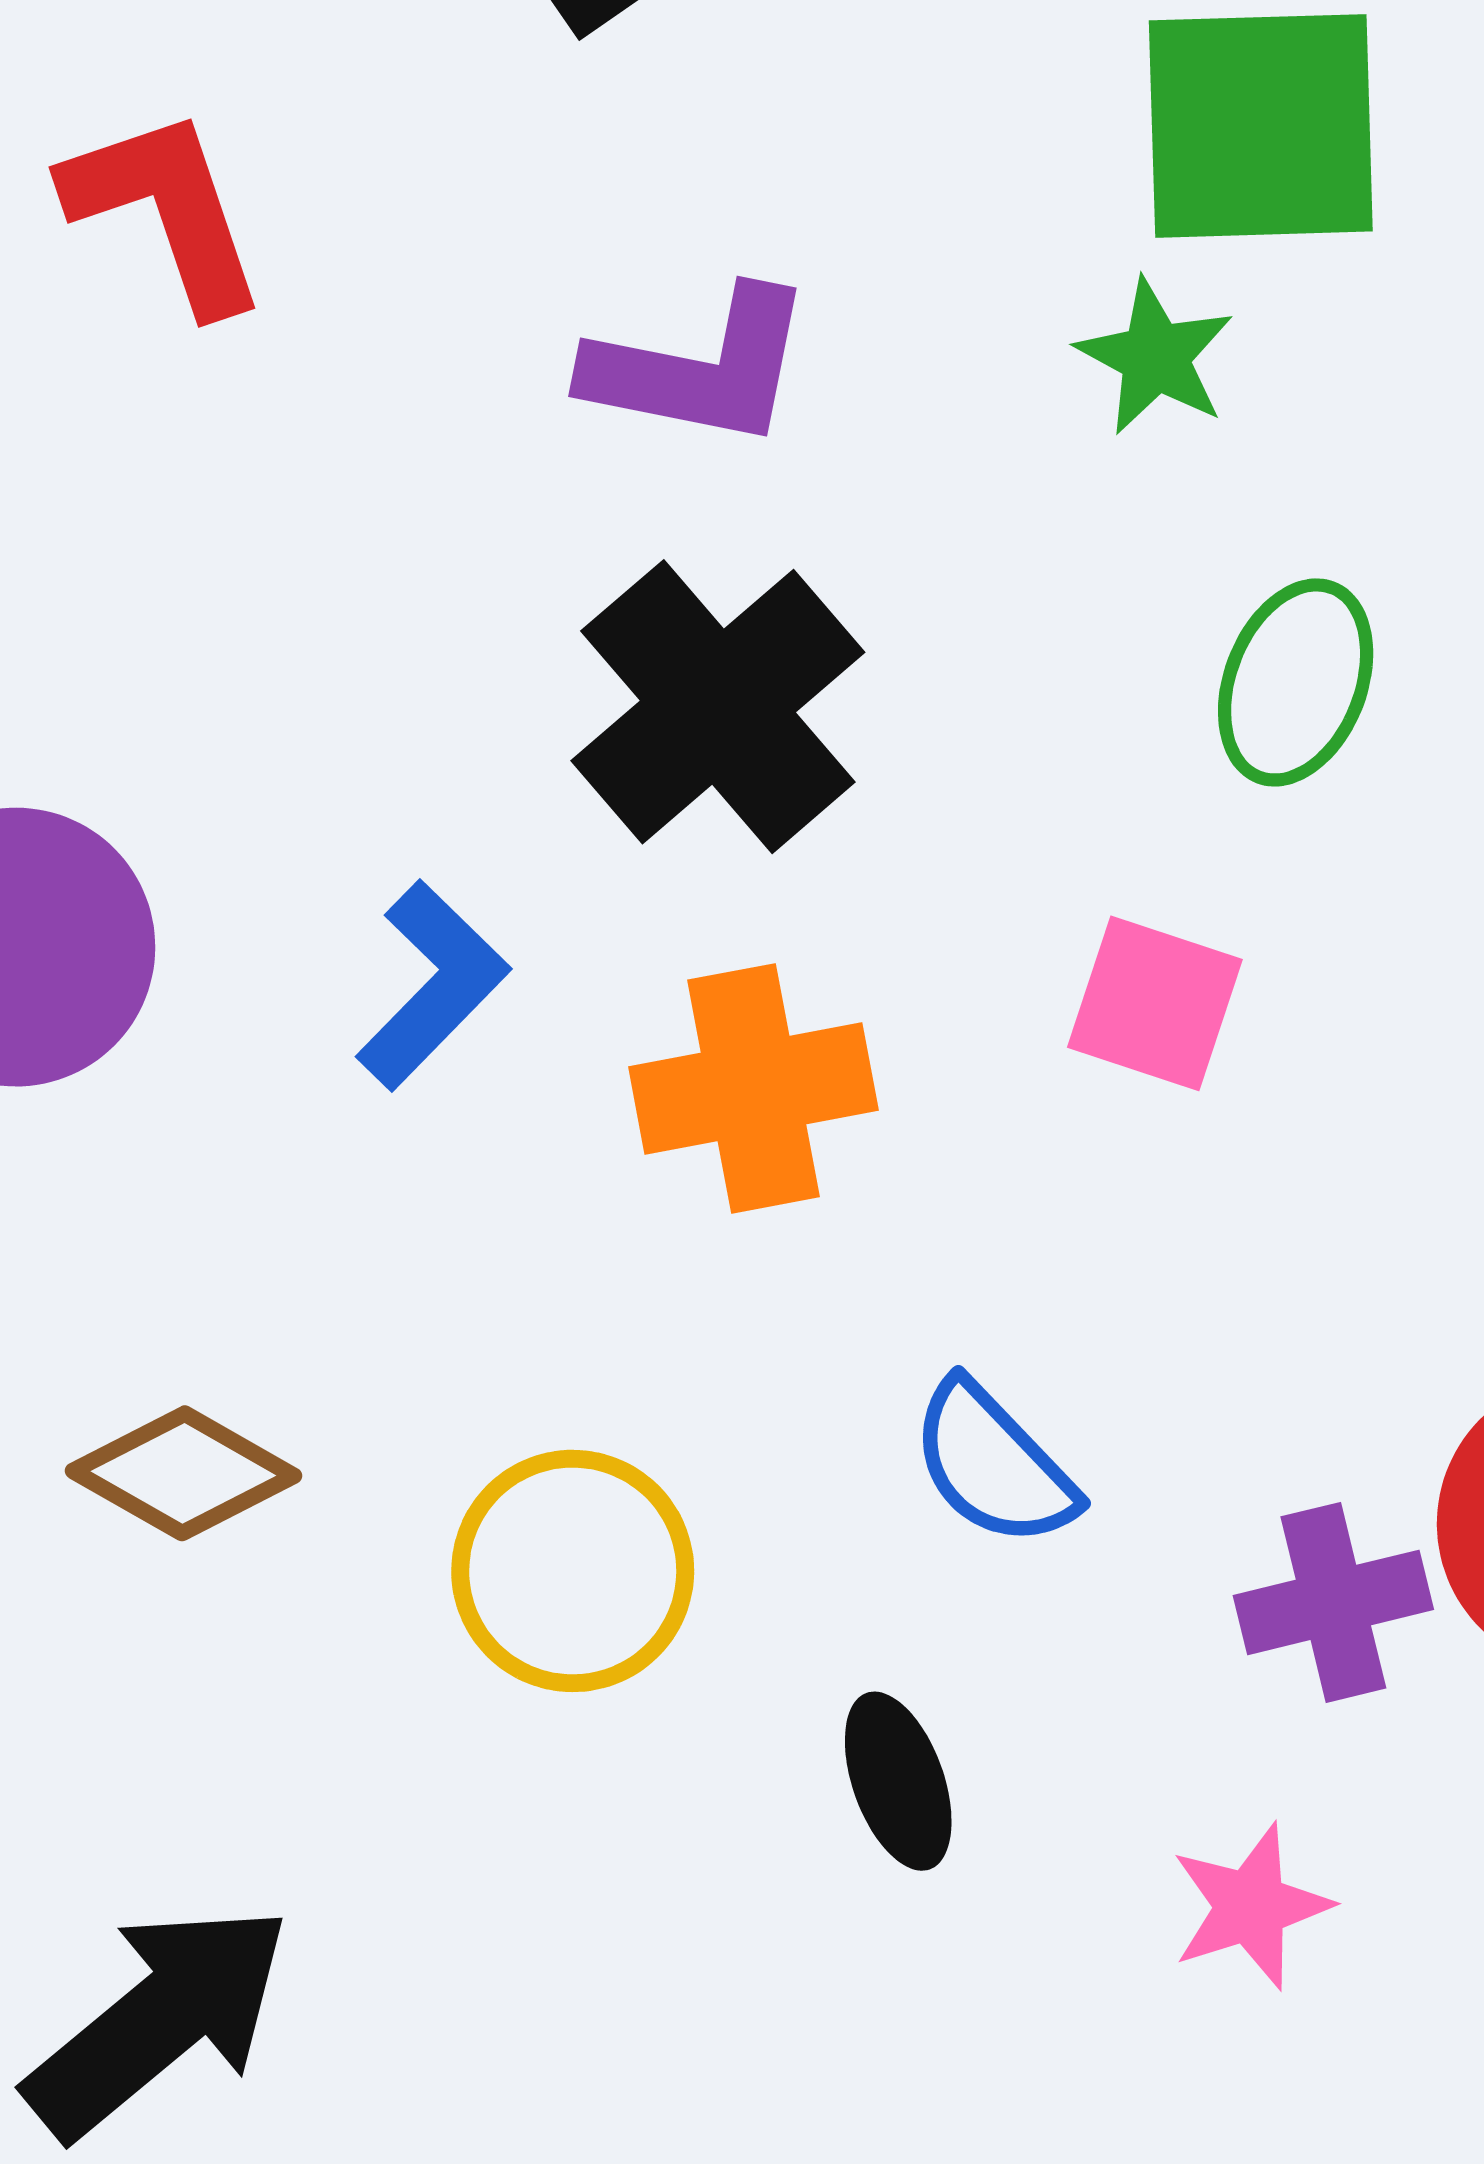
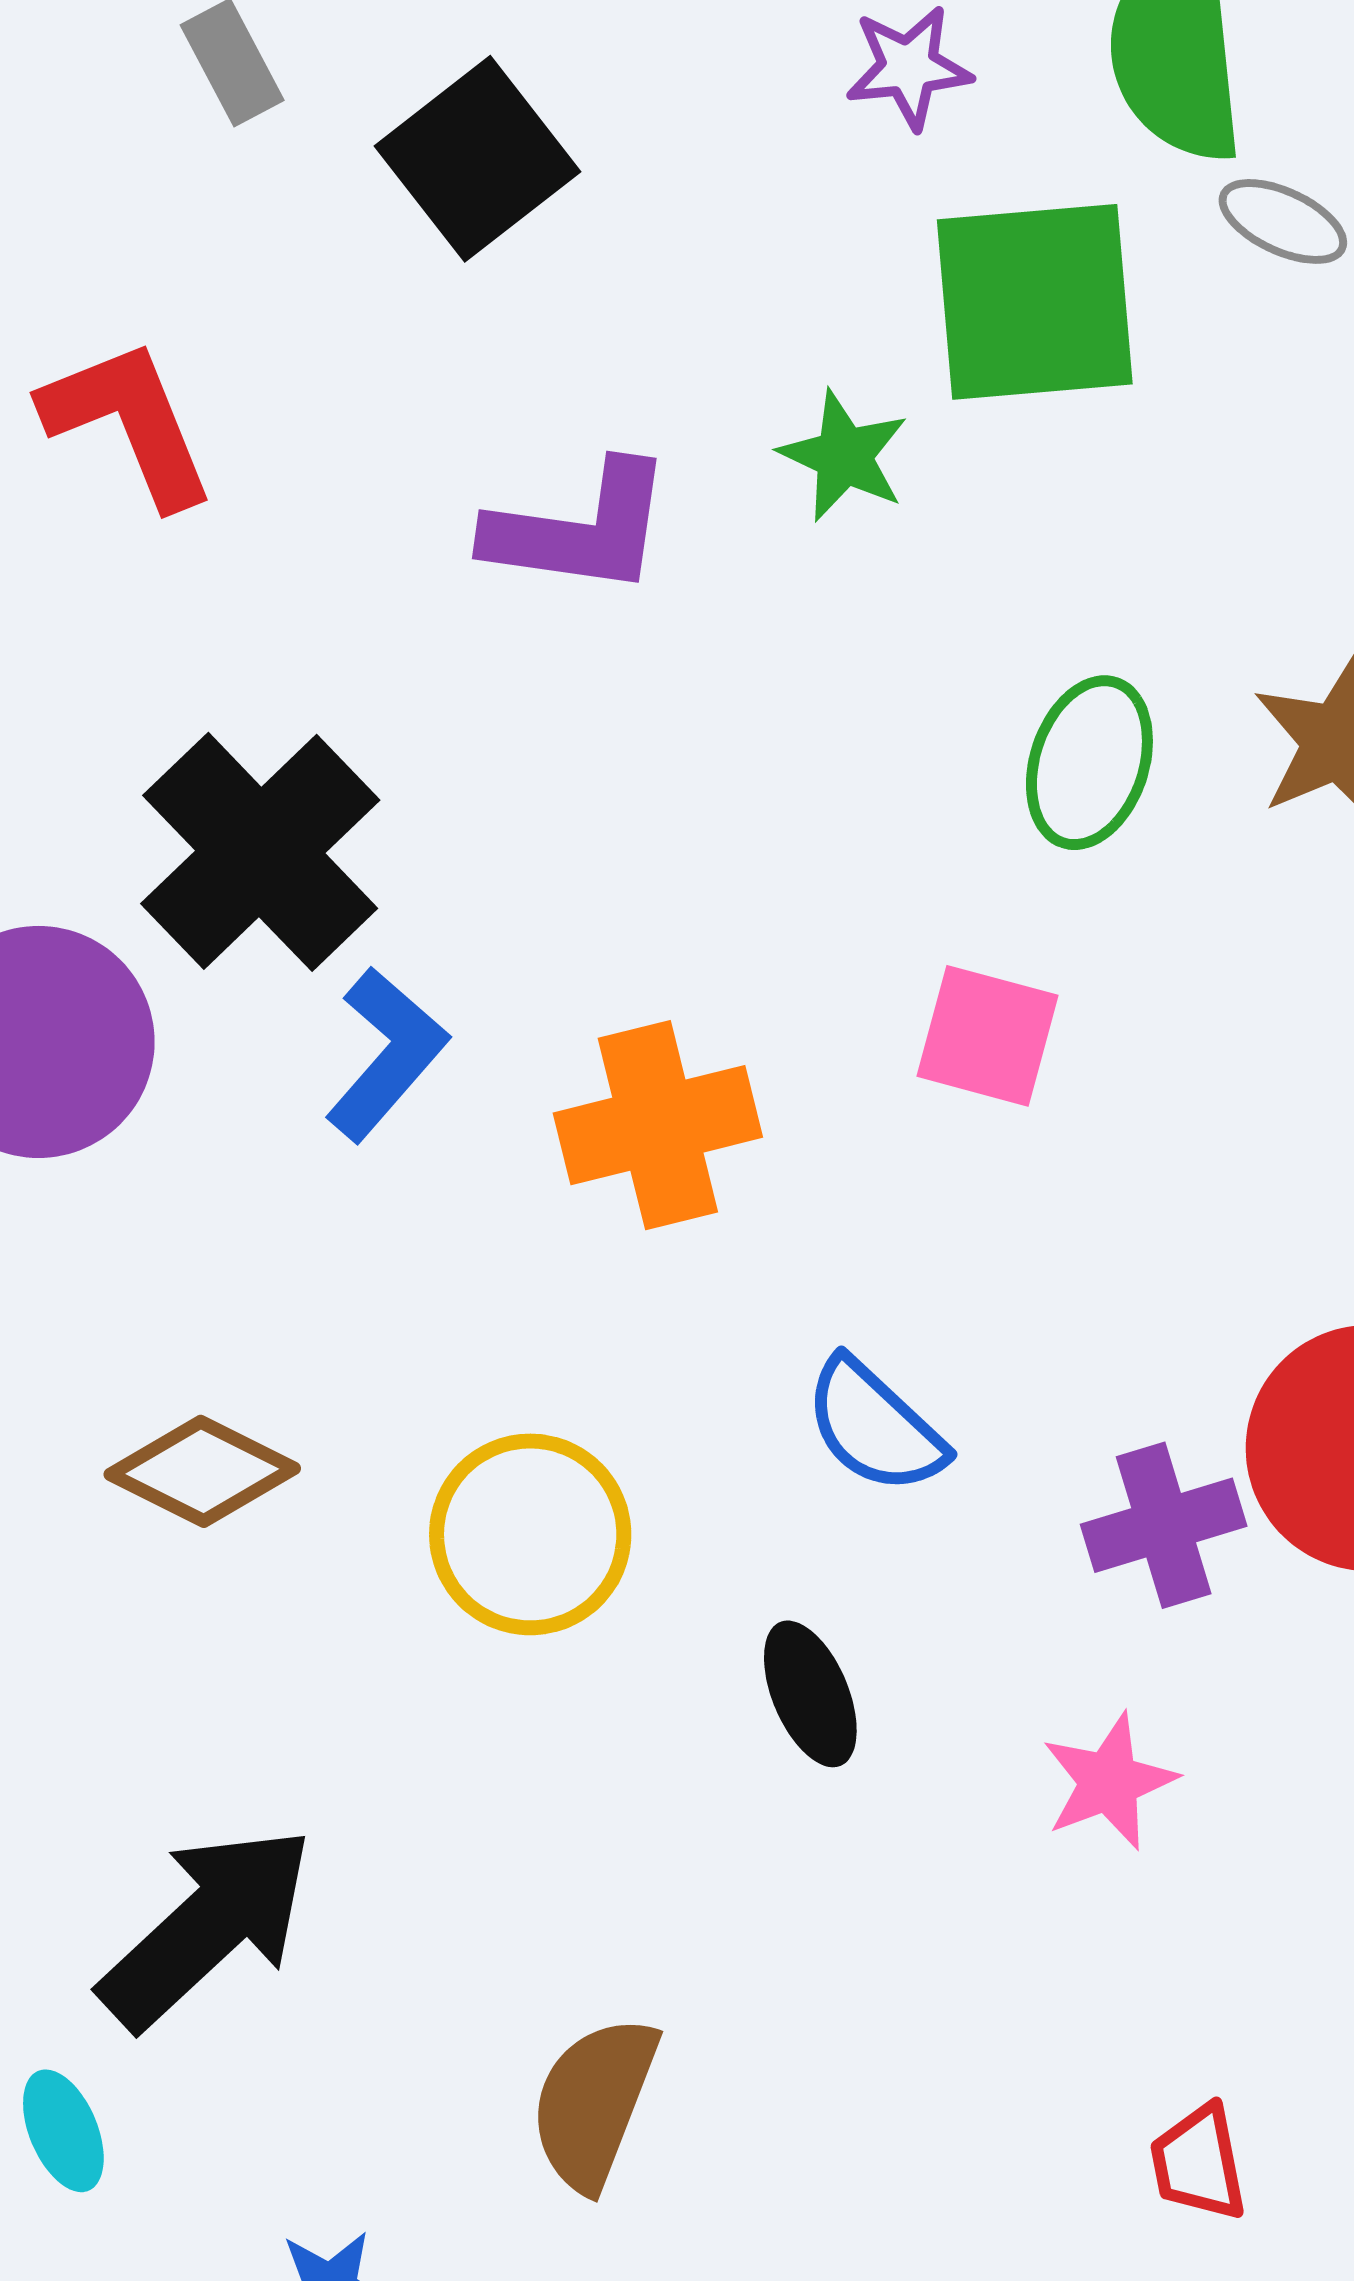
green star: (1155, 357) -> (844, 456), moved
black cross: (718, 707) -> (260, 852), moved

